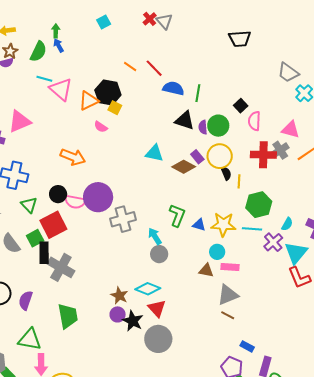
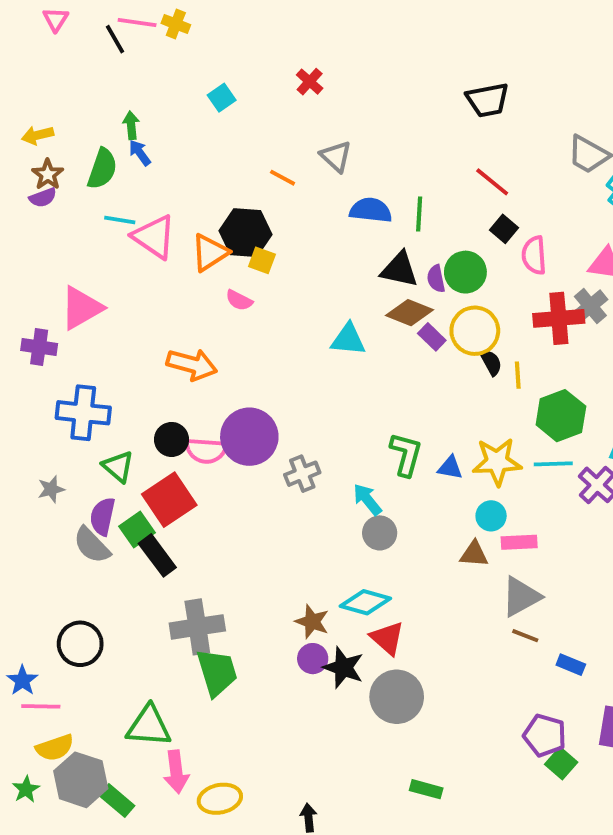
gray triangle: (164, 21) -> (336, 156), moved
red line: (154, 68) -> (492, 182), moved
brown diamond: (184, 167) -> (409, 313), moved
gray cross: (123, 219) -> (302, 474), size x0.7
black rectangle: (44, 253) -> (157, 555), turned -30
gray cross: (61, 267) -> (197, 627), moved, turned -32
purple semicircle: (26, 300) -> (103, 516), moved
blue rectangle: (247, 346) -> (571, 665), moved

